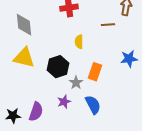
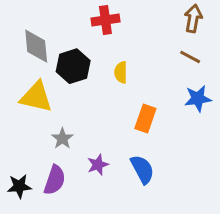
brown line: (108, 25) -> (190, 57), moved, turned 32
black hexagon: (58, 67) -> (73, 66), moved
gray star: (76, 83) -> (62, 139), moved

